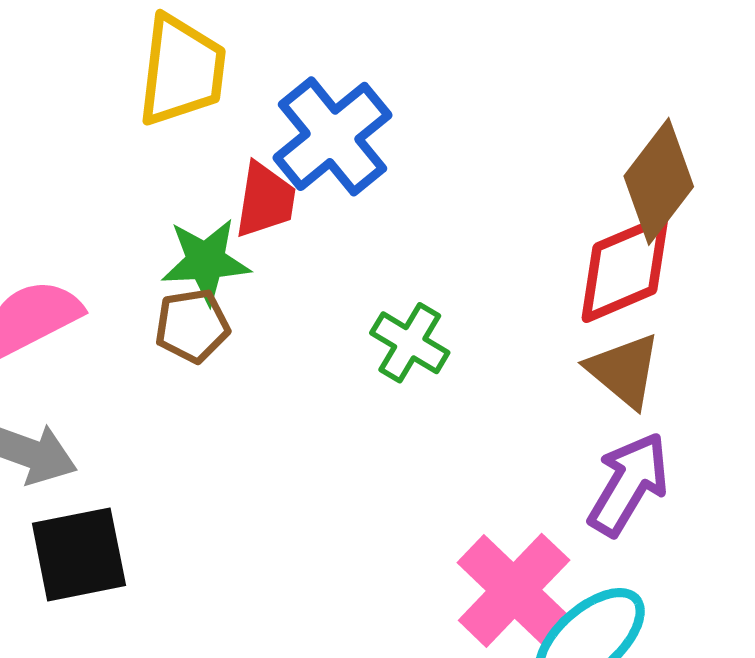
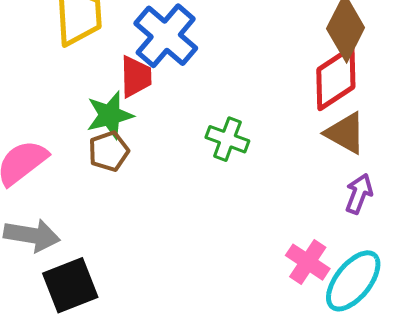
purple arrow: (629, 484) -> (359, 194), size x0.7
pink cross: (514, 590) -> (308, 262), size x0.7

